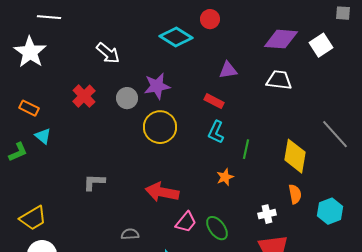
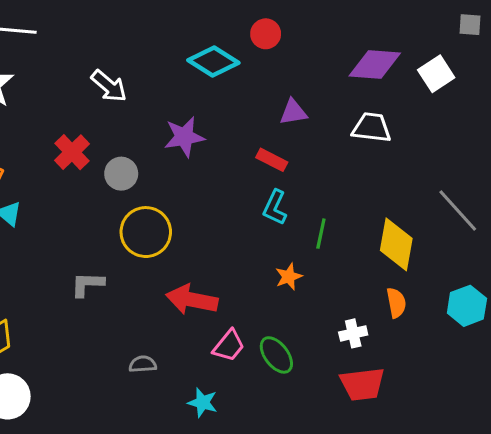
gray circle: (127, 98) -> (121, 174), moved
yellow circle: (160, 127) -> (146, 232), moved
cyan hexagon: (330, 211) -> (467, 306), moved

